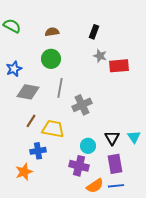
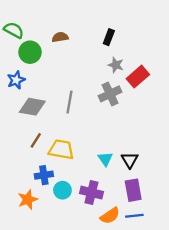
green circle: (51, 59) -> (30, 52), moved
red rectangle: (119, 66) -> (138, 77), turned -36
gray cross: (82, 105) -> (110, 94), moved
cyan triangle: (134, 137) -> (105, 159), moved
cyan circle: (88, 146) -> (62, 190), moved

